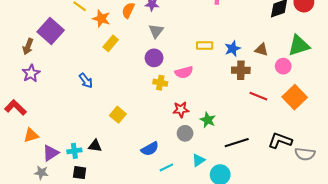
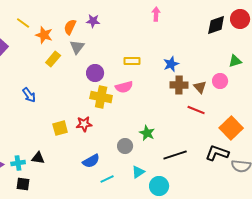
gray triangle: (156, 31) -> (77, 47), moved
yellow rectangle: (205, 45) -> (132, 61), moved
green triangle: (299, 45) -> (235, 61), size x0.6
brown triangle: (261, 50) -> (200, 87), moved, turned 32
yellow cross: (160, 83) -> (101, 97), size x1.5
orange square: (295, 97) -> (231, 128), moved
red star: (181, 110) -> (84, 124), moved
yellow square: (118, 115) -> (60, 128), turned 35

